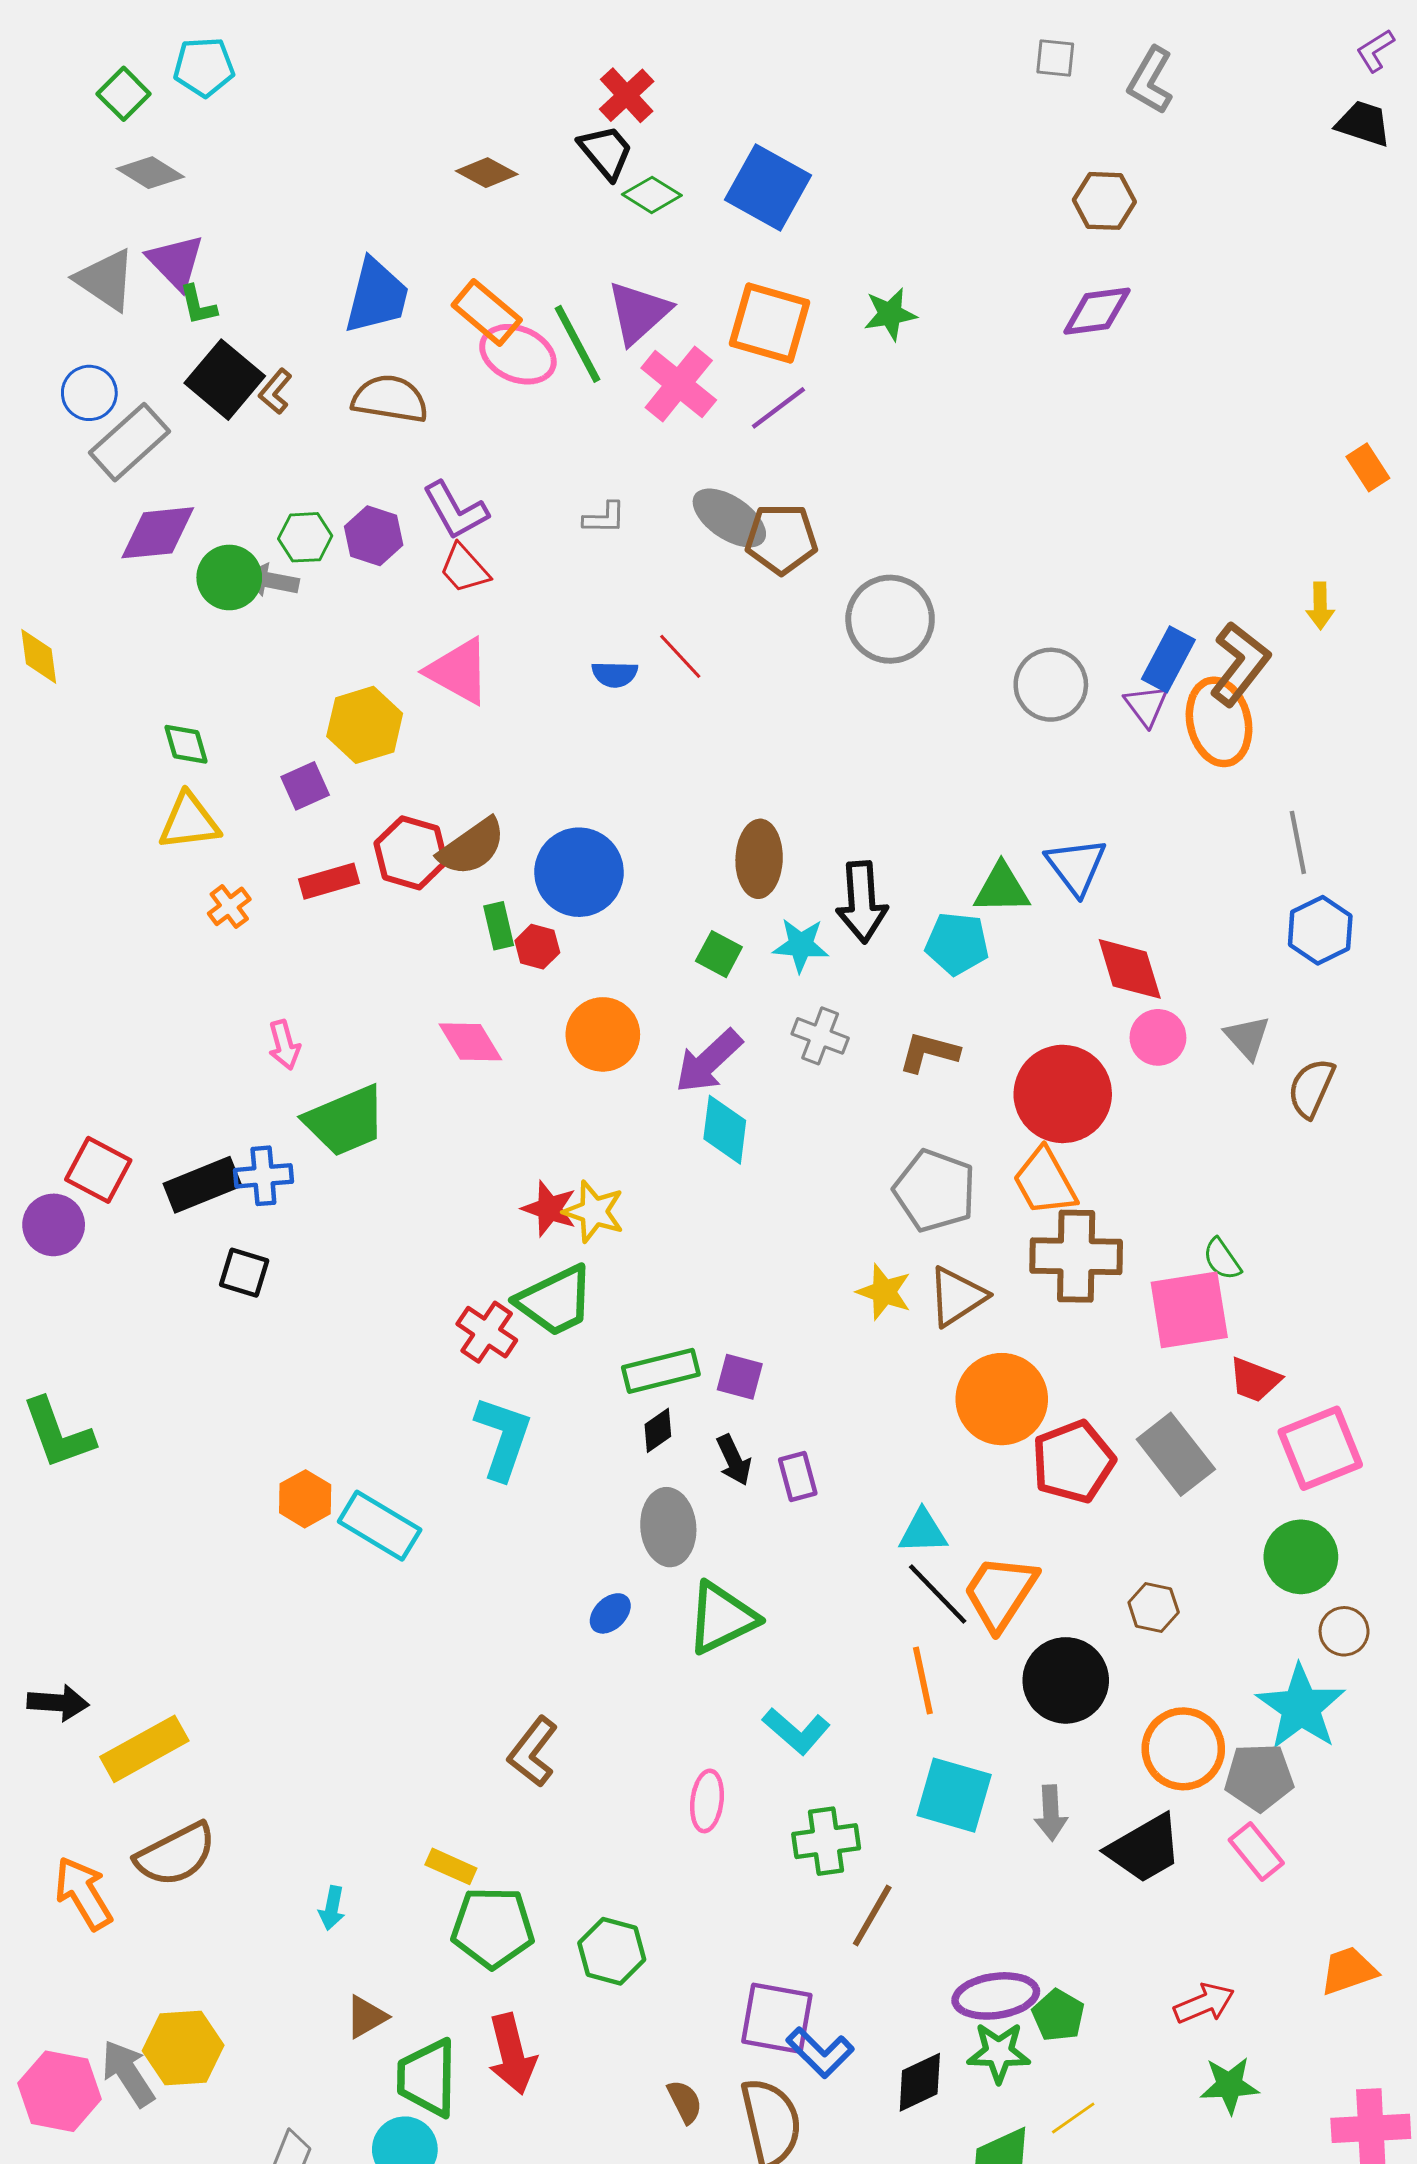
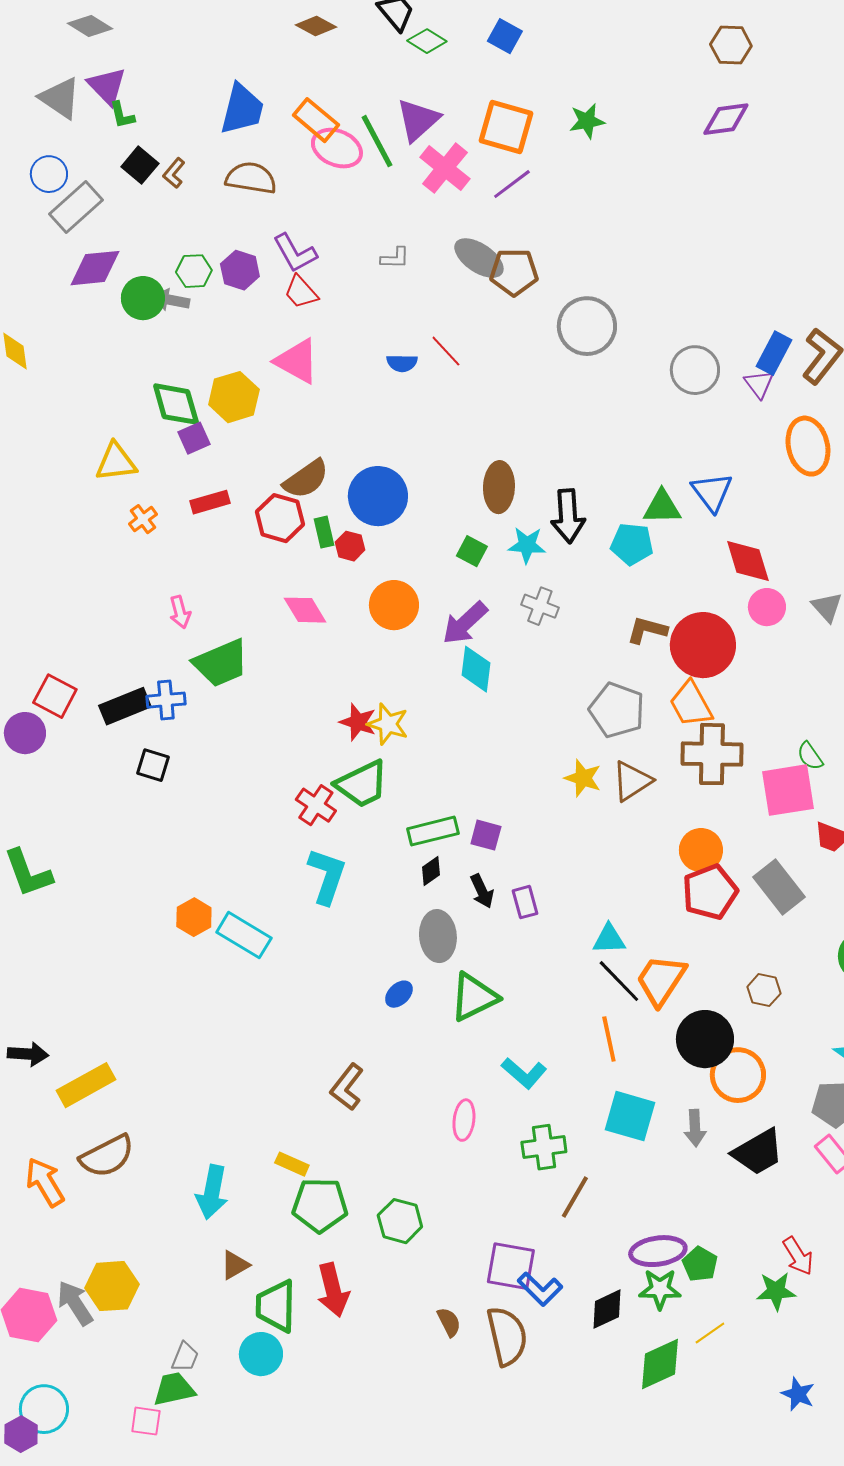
blue square: (768, 188) -> (505, 36), size x0.6
black square: (225, 380) -> (140, 165), size x0.7
orange ellipse: (1219, 722) -> (808, 446), moved
green diamond: (186, 744) -> (176, 404), moved, size x1.6
red hexagon: (411, 853) -> (280, 518), moved
brown L-shape: (929, 1052) -> (647, 630), moved
orange circle: (1002, 1399) -> (701, 850), moved, size x0.7
orange circle: (1183, 1749) -> (738, 1075), moved
cyan arrow: (332, 1908) -> (212, 1192), size x1.8
red arrow: (1204, 2003) -> (798, 1256), turned 81
green star: (1229, 2085) -> (776, 1291), moved

